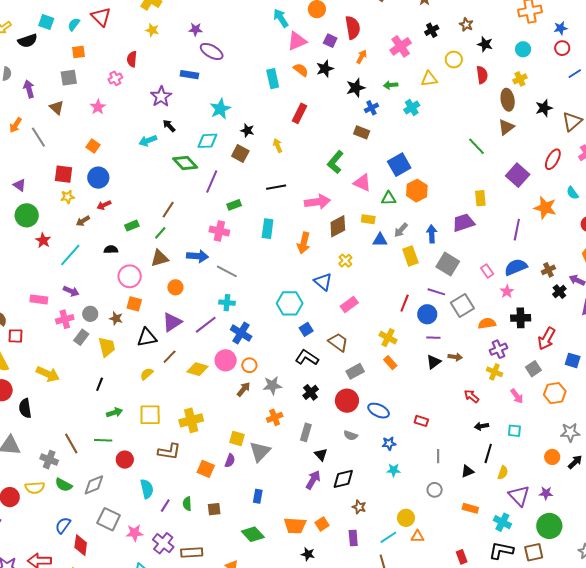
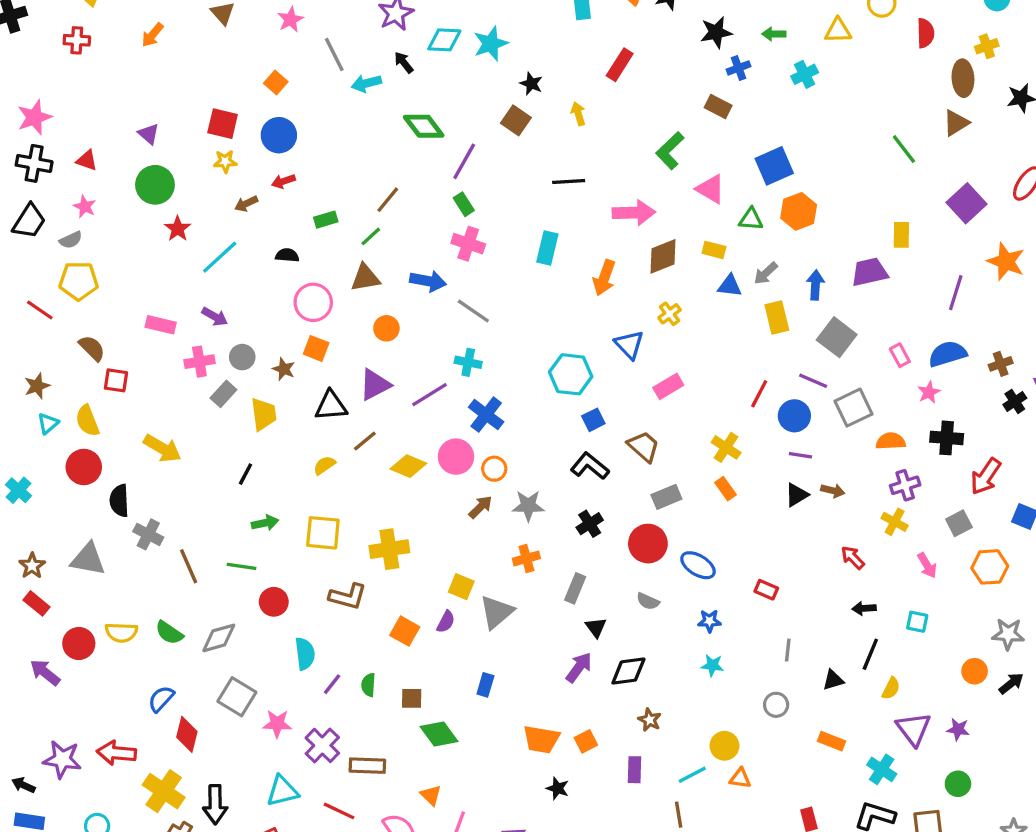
gray line: (38, 137) -> (334, 55), moved
cyan diamond: (207, 141) -> (444, 40), moved
green rectangle: (234, 205) -> (464, 204), moved, turned 72
gray cross: (49, 460) -> (148, 534), moved
green circle: (549, 526) -> (958, 784), size x0.6
green diamond: (253, 534) -> (439, 734), moved

